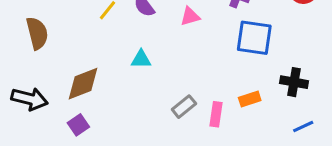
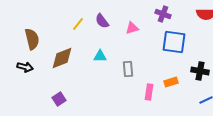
brown diamond: (83, 84) -> (62, 58), moved
black arrow: (29, 99) -> (25, 67), moved, size x0.7
gray rectangle: (184, 107) -> (128, 69), moved, turned -56

